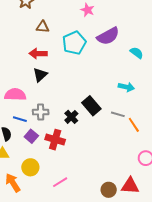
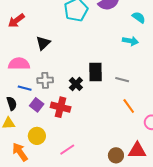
red arrow: (38, 54) -> (16, 21), moved, turned -36
cyan arrow: (126, 87) -> (130, 41), moved
black rectangle: (91, 106) -> (96, 72), turned 42
orange line: (134, 125) -> (129, 106), moved

